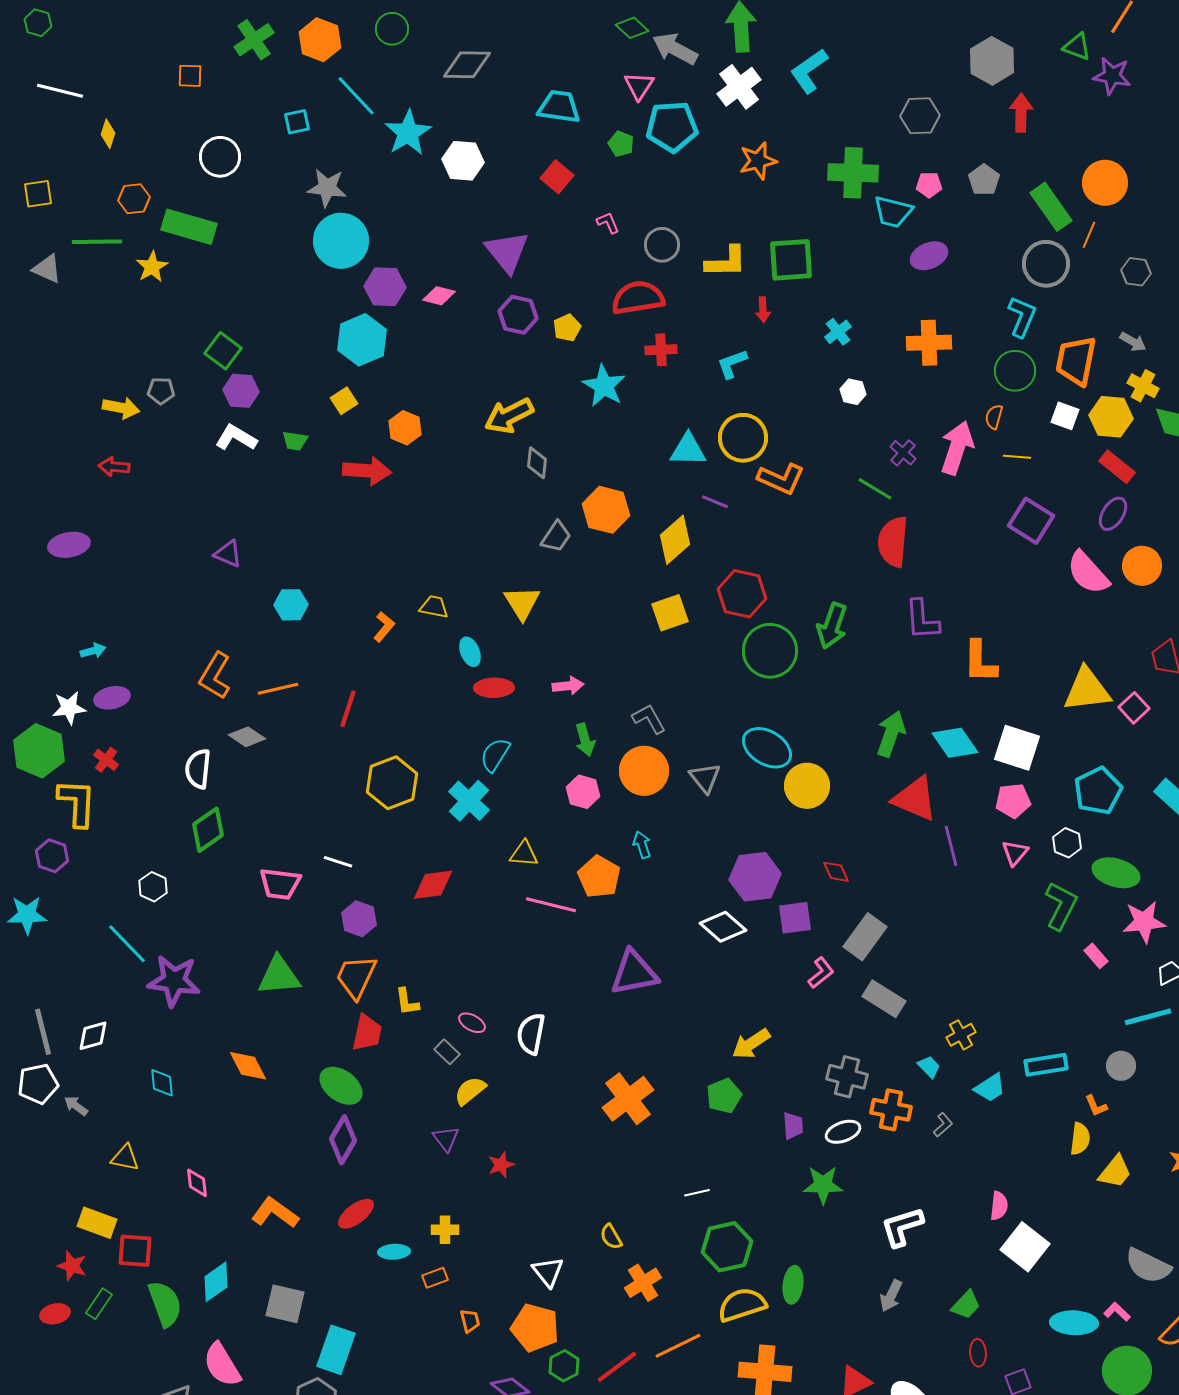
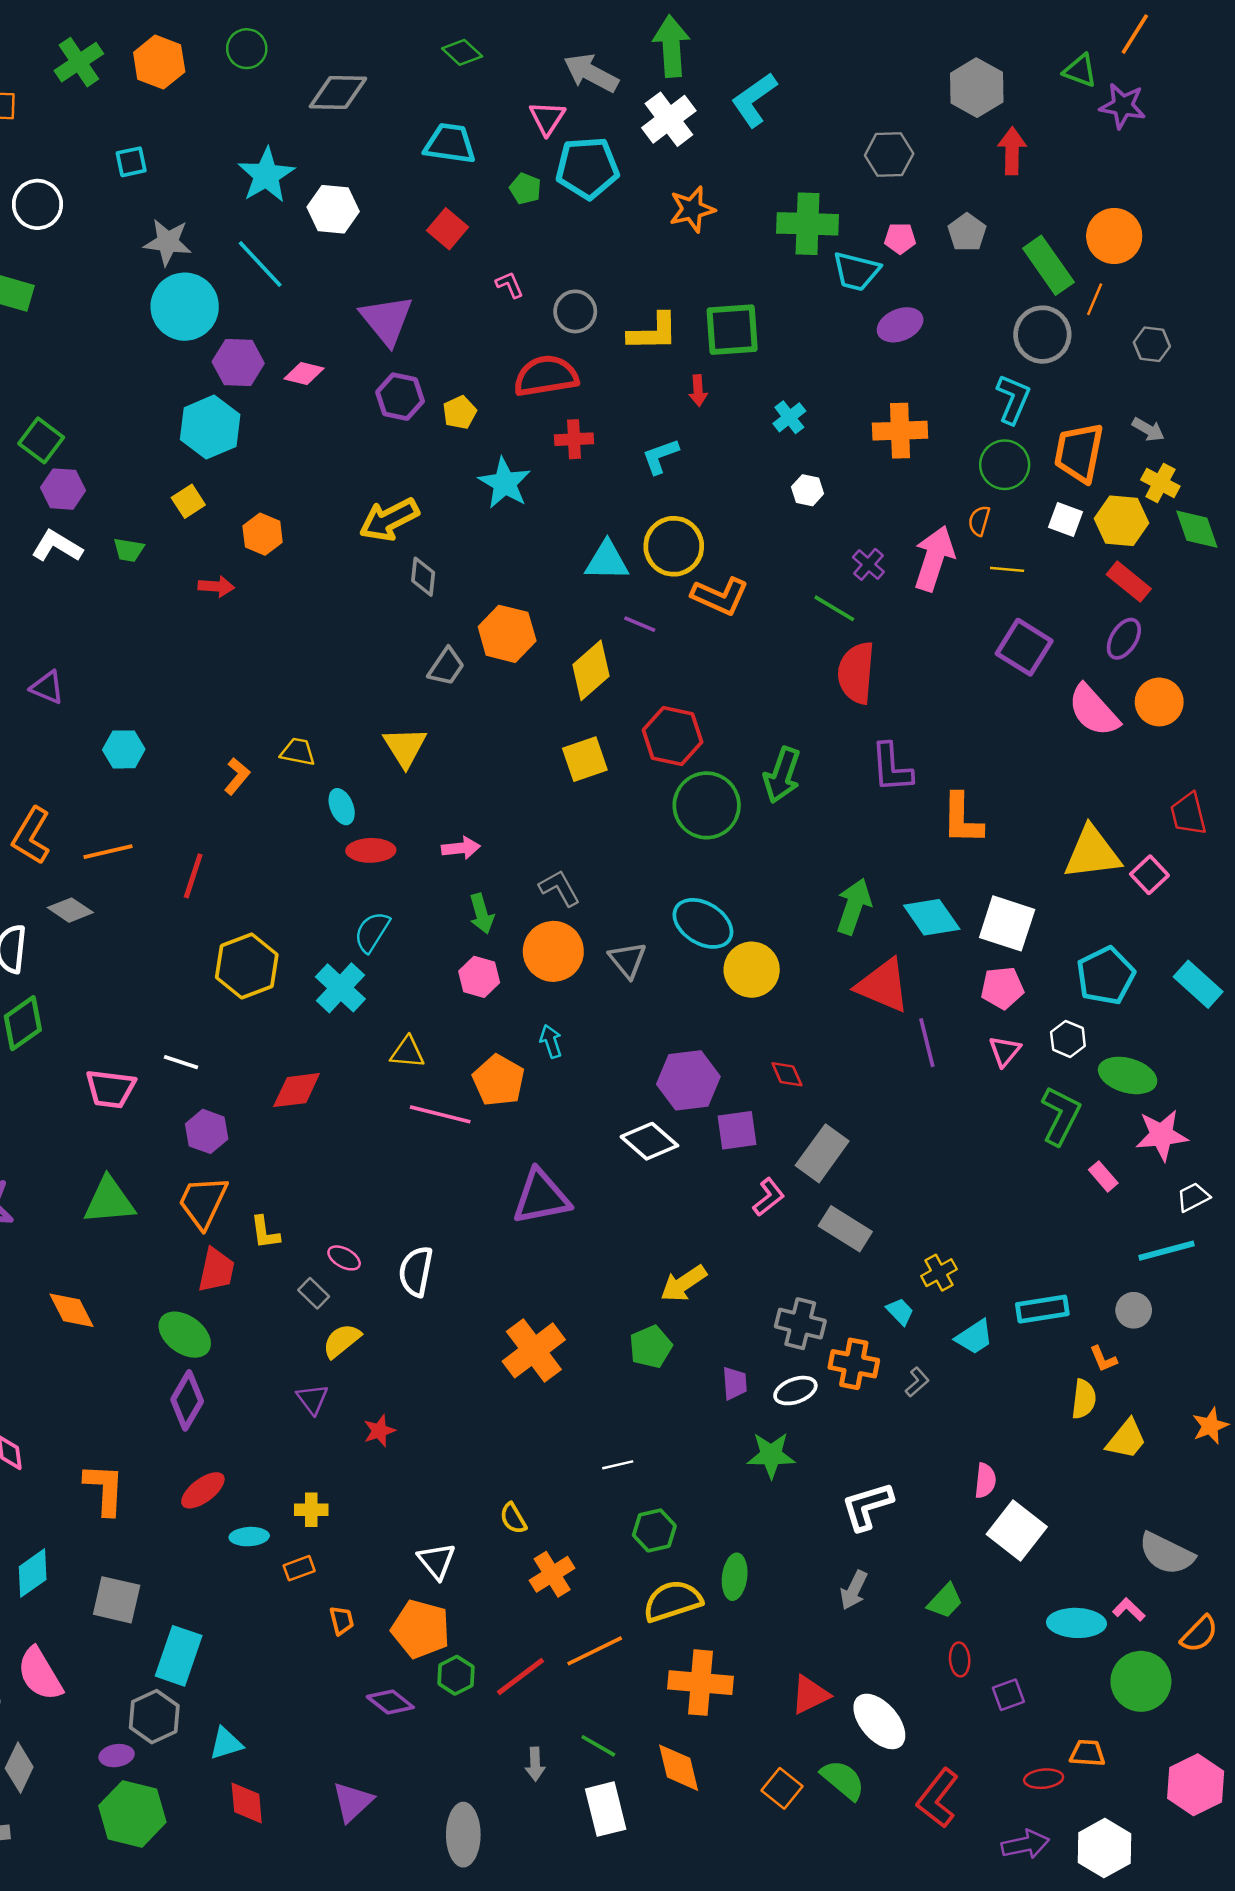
green diamond: (632, 28) -> (462, 52), moved
cyan line: (356, 96) -> (260, 264), moved
red arrow: (367, 471) -> (216, 586), size x0.6
orange L-shape: (275, 1213) -> (104, 1489), turned 57
green hexagon: (727, 1247) -> (654, 1530), size x0.7

